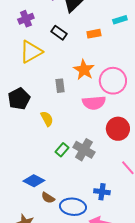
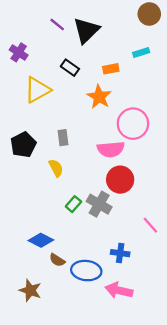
purple cross: (26, 19) -> (19, 52), moved, turned -35
orange star: (84, 70) -> (99, 97), moved
gray rectangle: (60, 86) -> (63, 138), moved
red circle: (118, 129) -> (120, 180), moved

